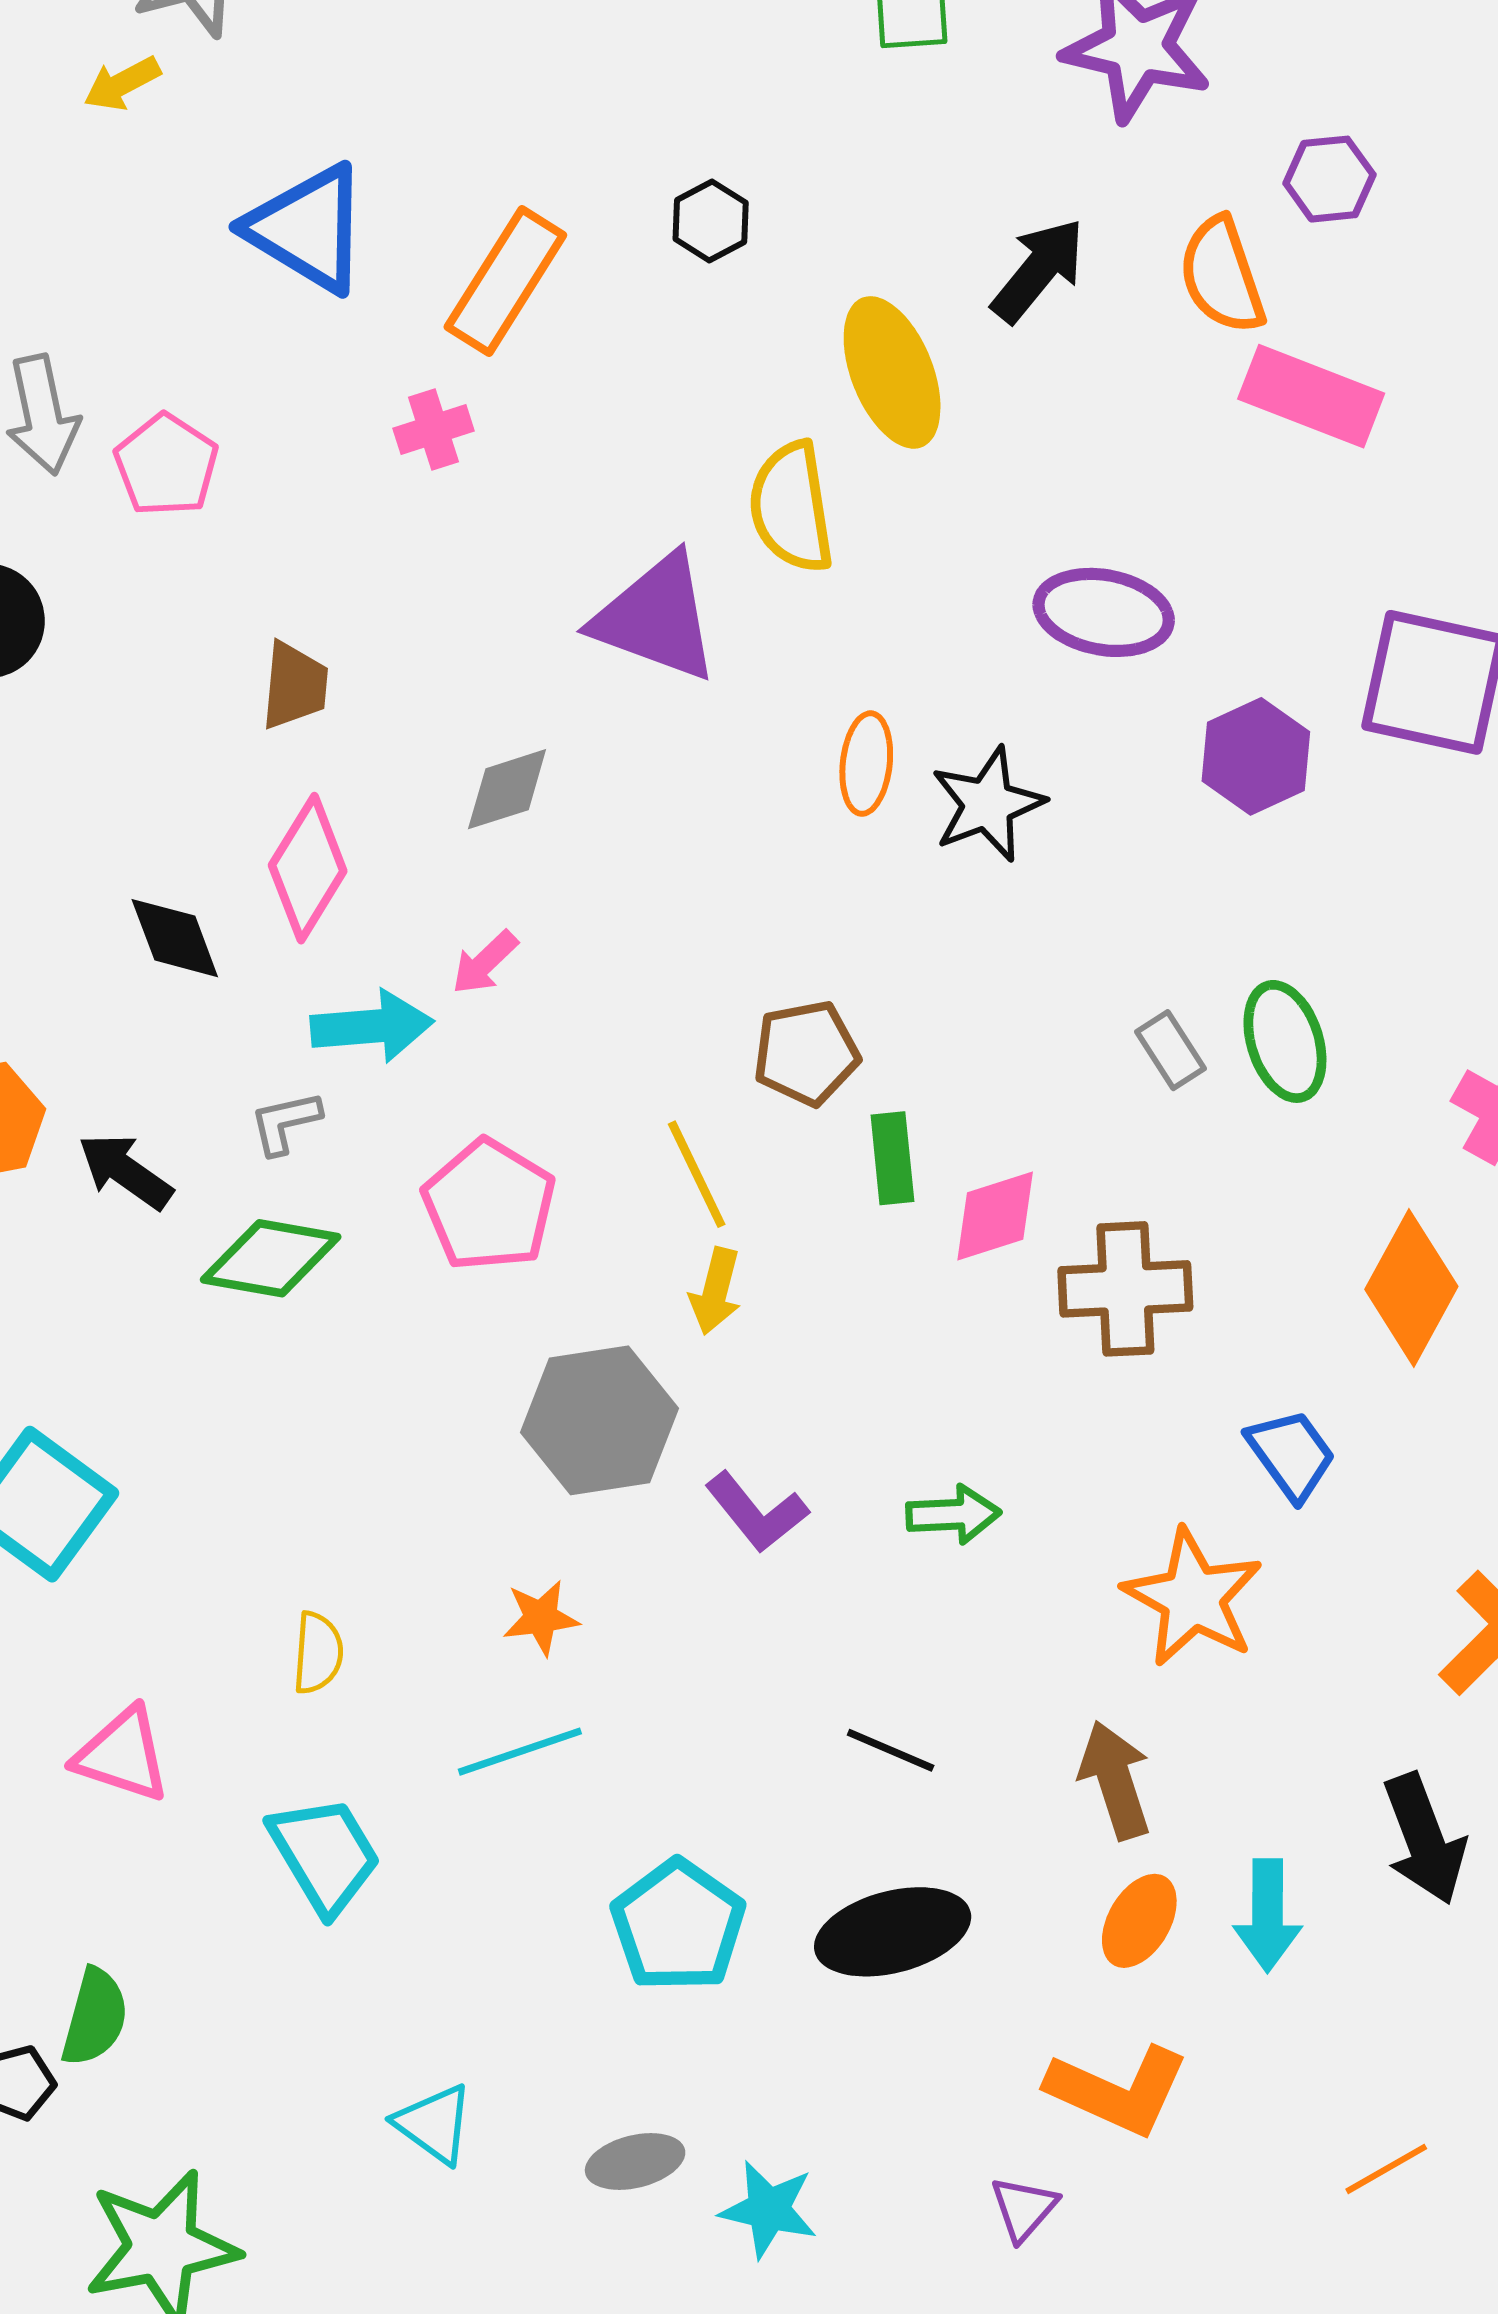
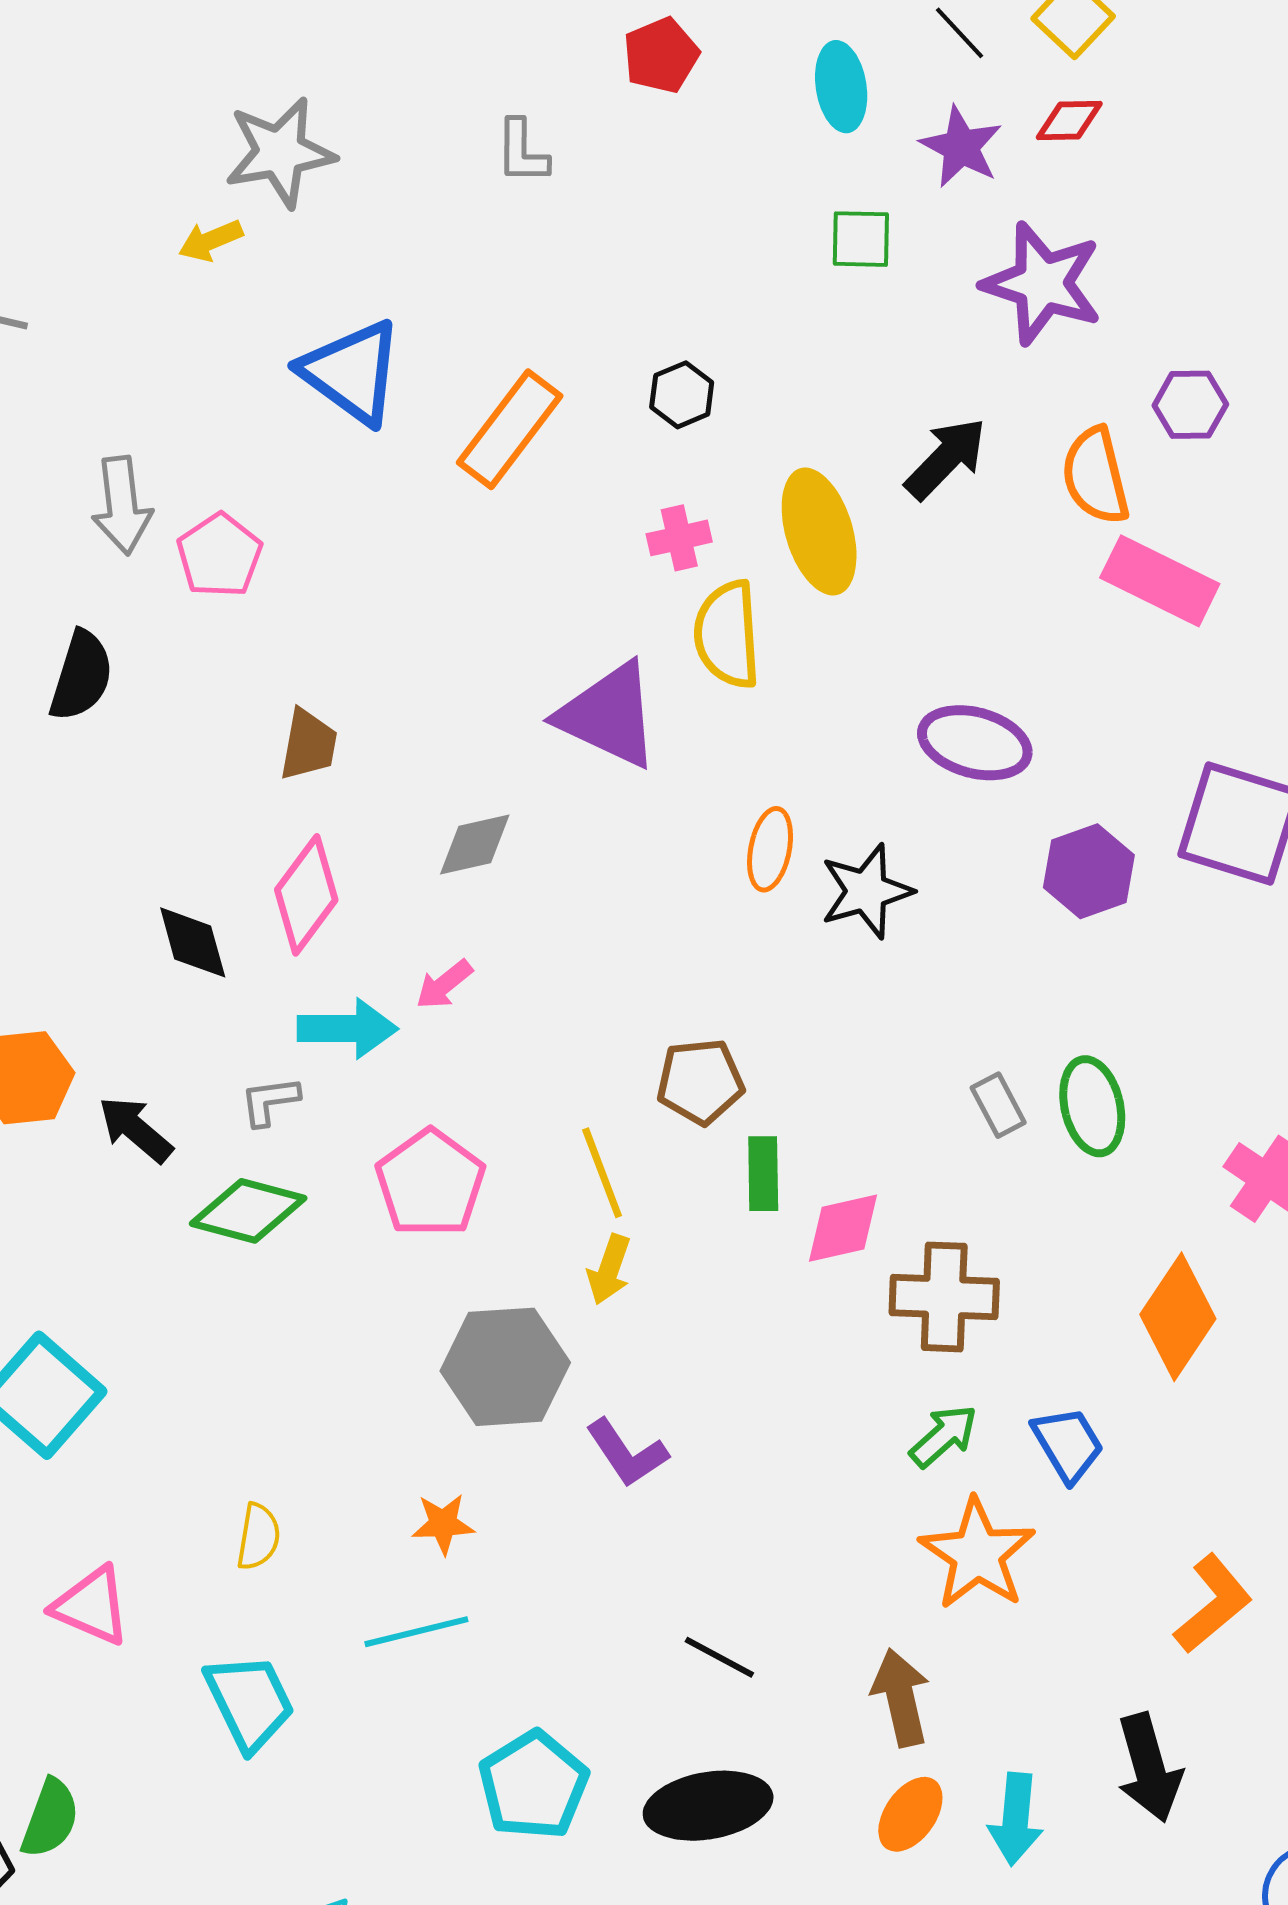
pink cross: (433, 430) -> (679, 538), moved
green arrow: (953, 1514) -> (944, 1436), moved, turned -44

